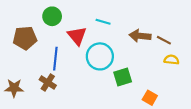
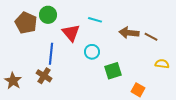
brown pentagon: (25, 38) -> (26, 23), moved, turned 30
cyan circle: (100, 56) -> (92, 52), size x0.6
yellow semicircle: (171, 60) -> (162, 64), moved
brown star: (14, 88) -> (13, 81), turned 30

